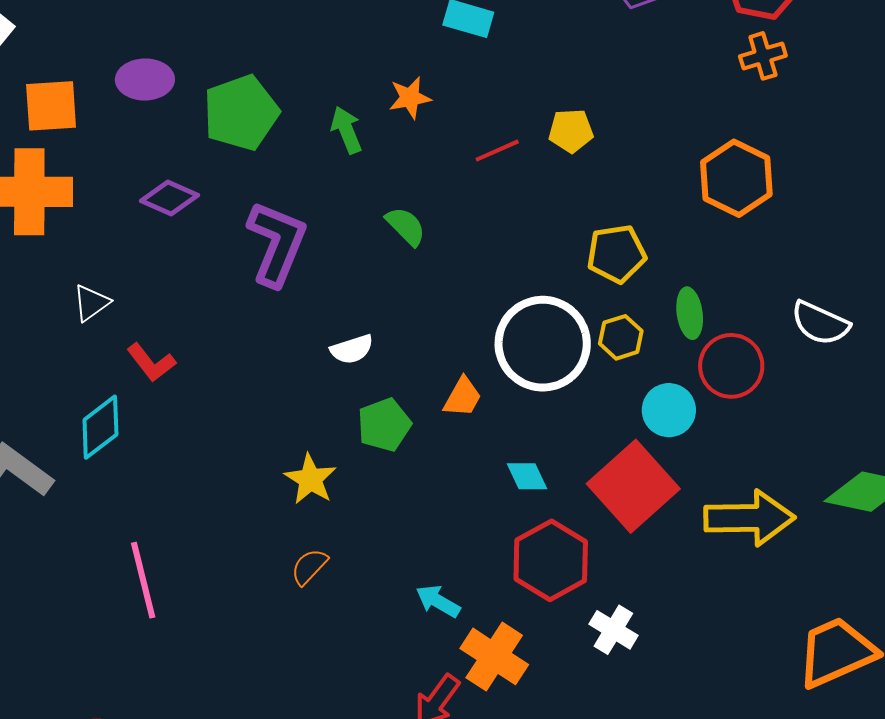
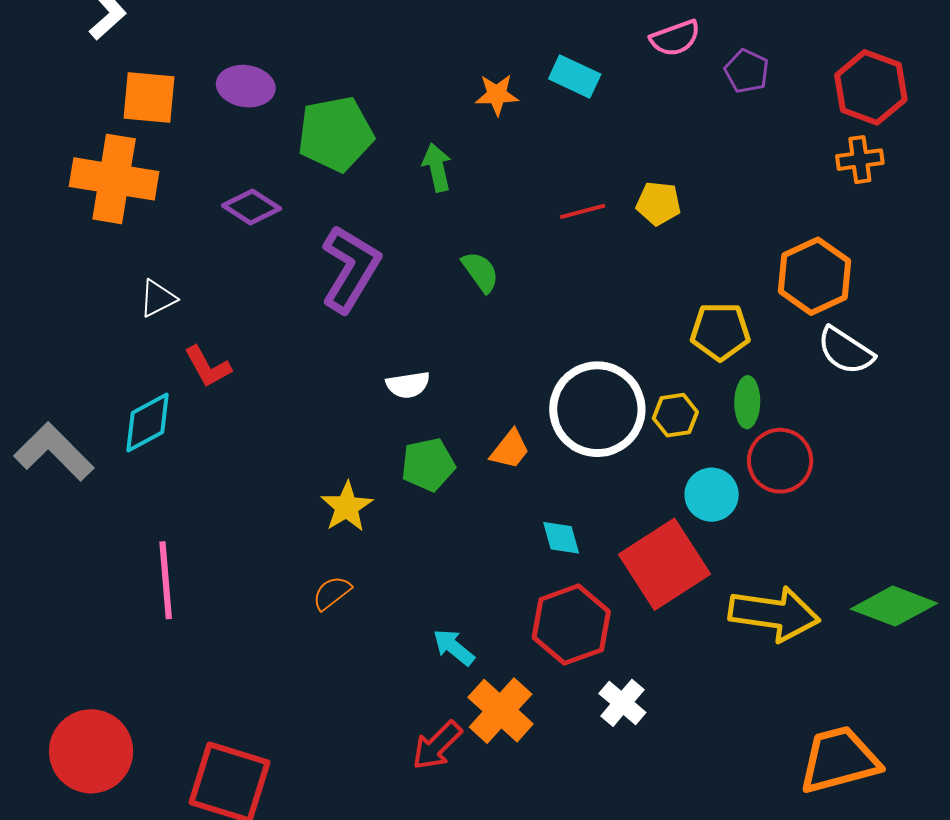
orange star: (410, 98) -> (497, 95), moved
yellow pentagon: (616, 254) -> (720, 331), moved
white semicircle: (820, 323) -> (846, 351), moved

